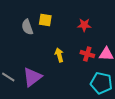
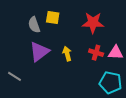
red star: (84, 25) -> (93, 23), size x1.5
purple triangle: (32, 77) -> (39, 52), moved

